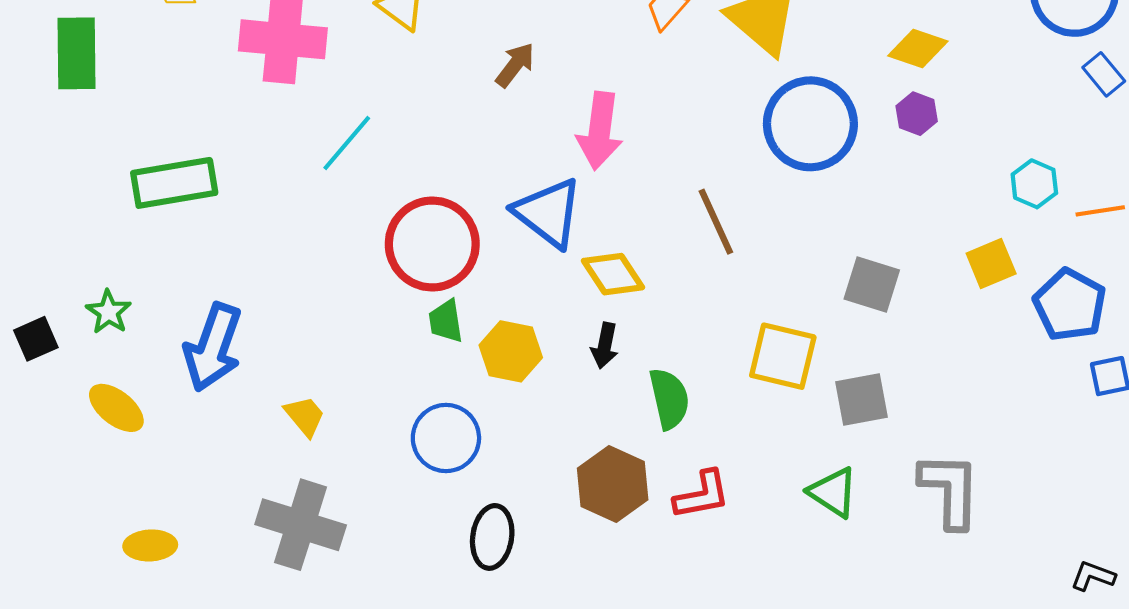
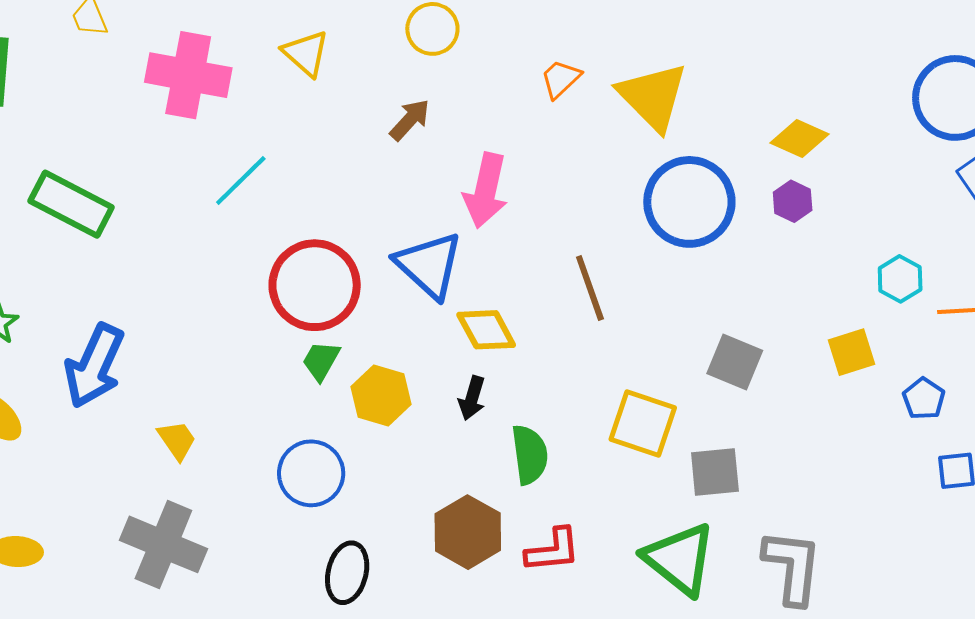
green rectangle: (174, 183) -> (71, 204), turned 32
blue pentagon: (1070, 305) -> (924, 399), size x0.6
green trapezoid: (446, 321) -> (321, 361), turned 33
green triangle: (833, 492) -> (680, 559), size x1.5

